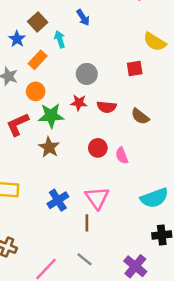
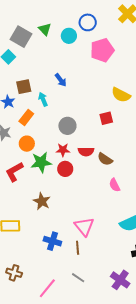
brown square: (38, 22) -> (24, 87), turned 35
brown semicircle: (140, 116) -> (105, 159), moved
brown star: (49, 147) -> (42, 201), moved
red circle: (98, 148) -> (65, 169), moved
pink semicircle: (122, 156) -> (115, 185), moved
blue cross: (58, 200) -> (52, 241), moved, turned -36

